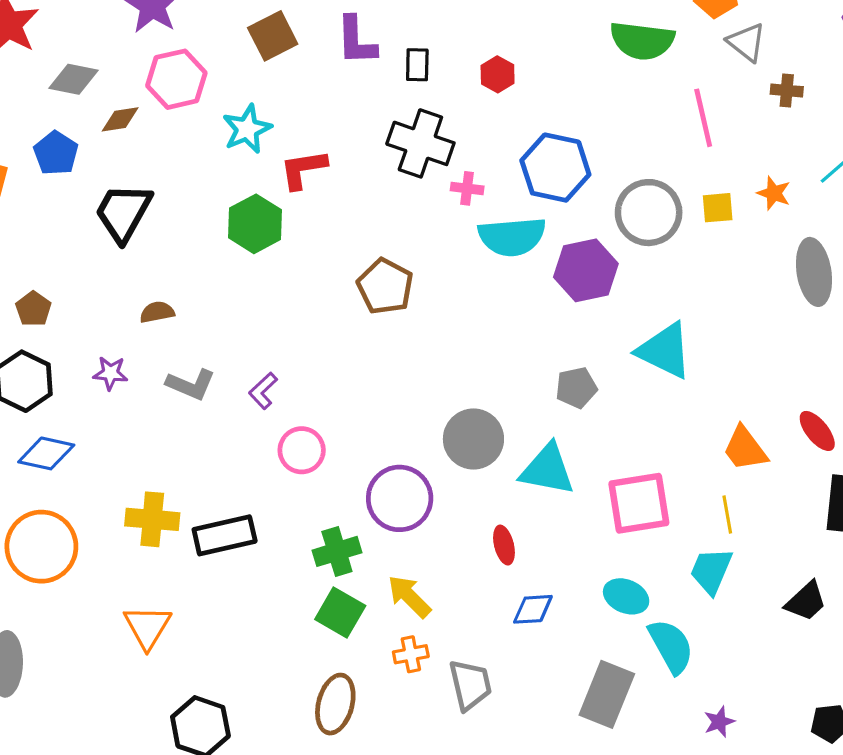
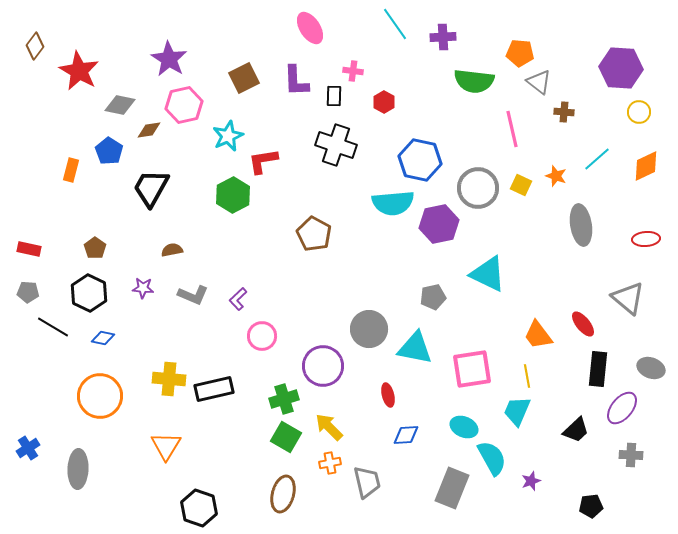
pink cross: (467, 188) -> (353, 71), moved
yellow square: (718, 208) -> (521, 185), turned 30
blue diamond: (46, 453) -> (103, 338), size x0.7
purple star: (719, 722) -> (531, 481), moved

